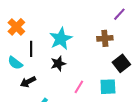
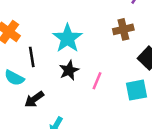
pink line: (79, 87) -> (97, 81), moved

